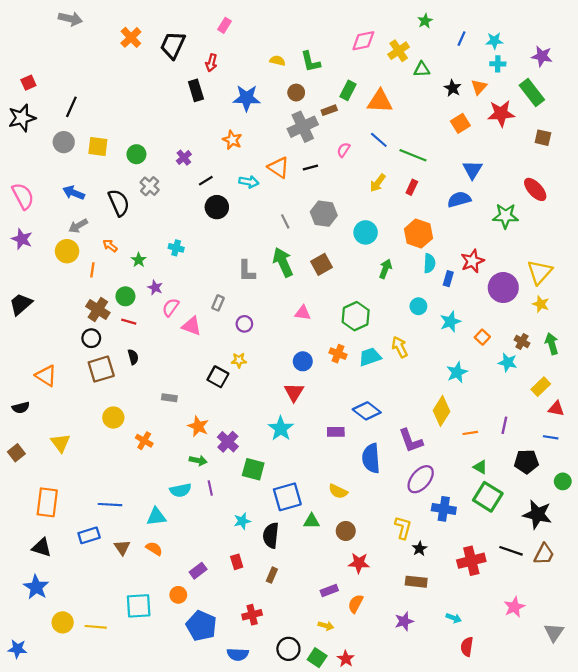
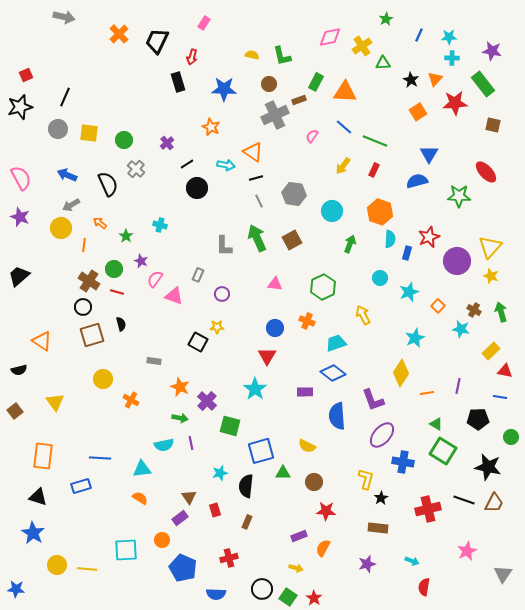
black line: (310, 167) -> (256, 178), moved
cyan trapezoid: (370, 357) -> (336, 343), moved
brown triangle: (122, 547) -> (189, 497), moved

